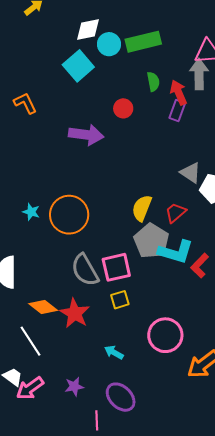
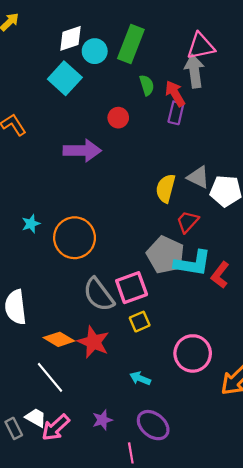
green rectangle: (143, 42) -> (131, 44), turned -48
yellow semicircle: (142, 208) -> (166, 188), moved
cyan star: (31, 212) -> (31, 224), moved, turned -30

